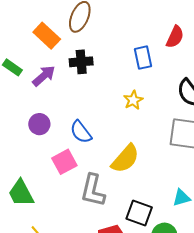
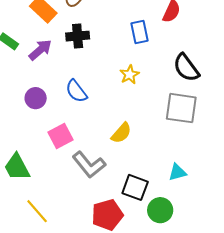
blue semicircle: (81, 132) -> (76, 91), moved
yellow semicircle: (125, 159) -> (121, 133), size x0.7
gray L-shape: (93, 190) -> (89, 165), turned -52

